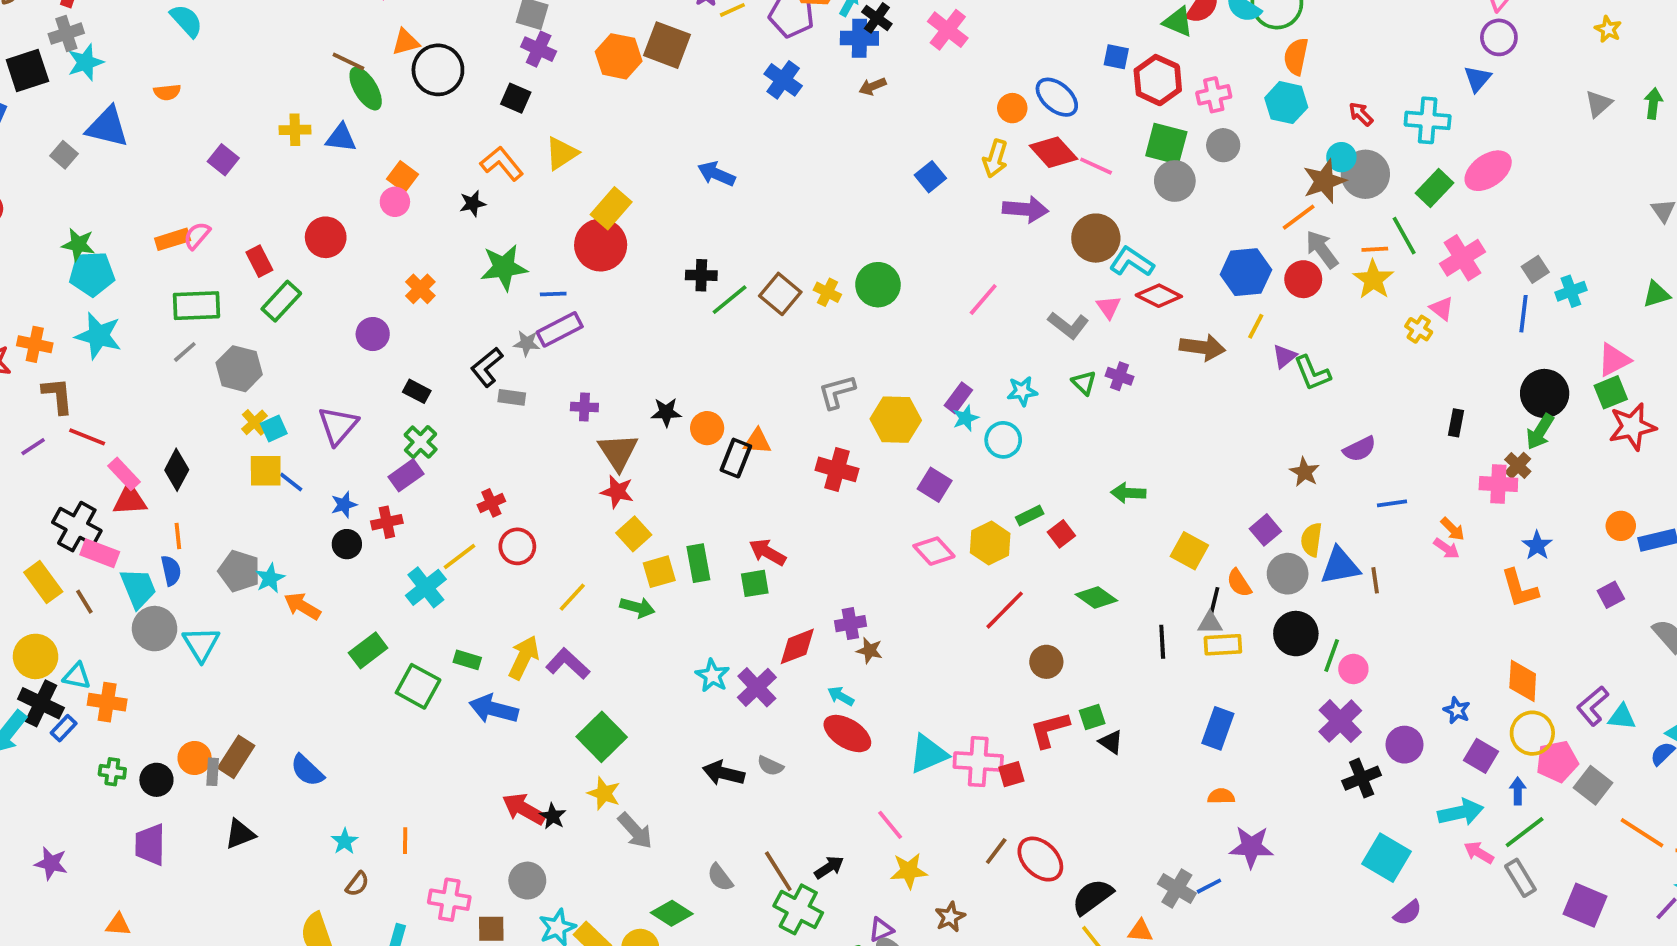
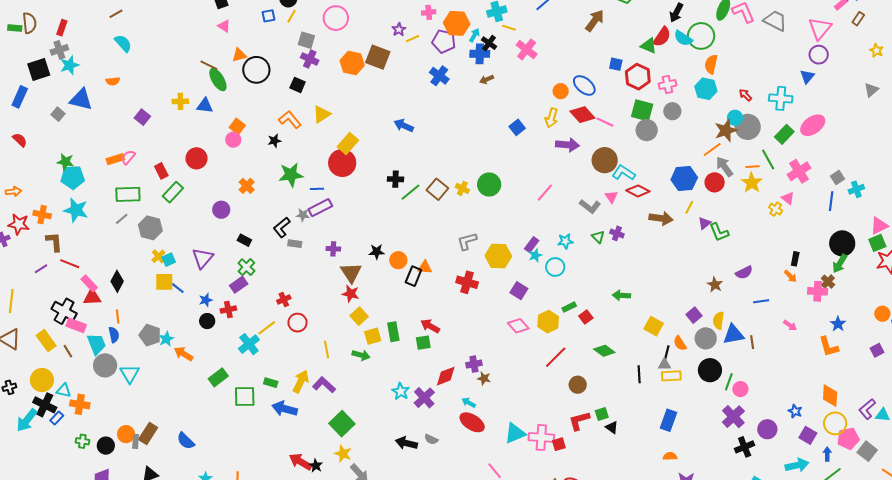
orange arrow: (1453, 529) -> (790, 276), moved
yellow line: (572, 597) -> (327, 350), turned -54
green square: (418, 686) -> (245, 397), turned -30

